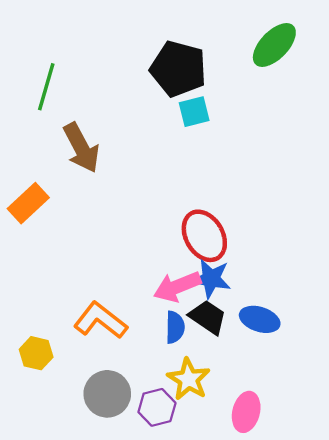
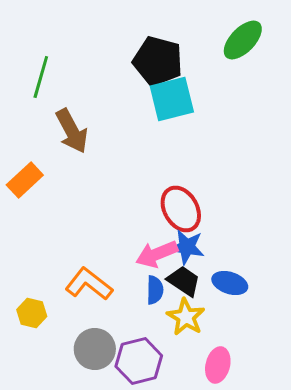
cyan square: (194, 112) -> (172, 99), size x1.6
yellow star: (189, 379) -> (186, 317), moved
purple hexagon: (157, 407) -> (139, 361), size x1.4

